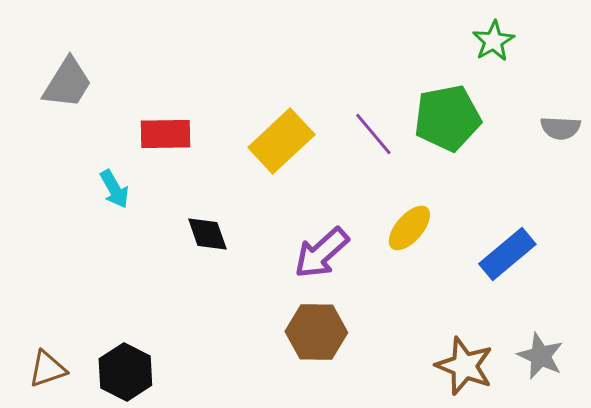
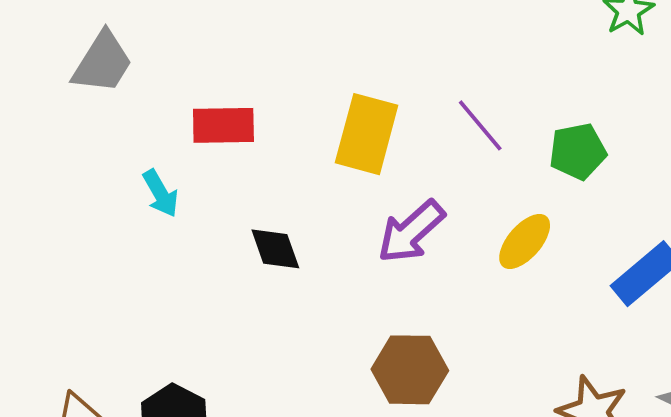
green pentagon: (447, 118) -> (578, 151), moved, size x0.7
yellow rectangle: (281, 141) -> (367, 134), turned -32
purple arrow: (321, 253) -> (411, 232), moved

